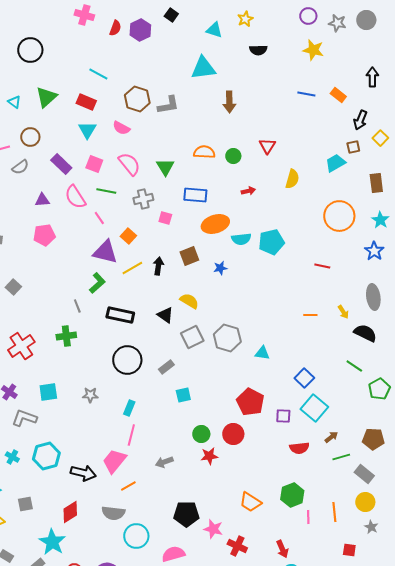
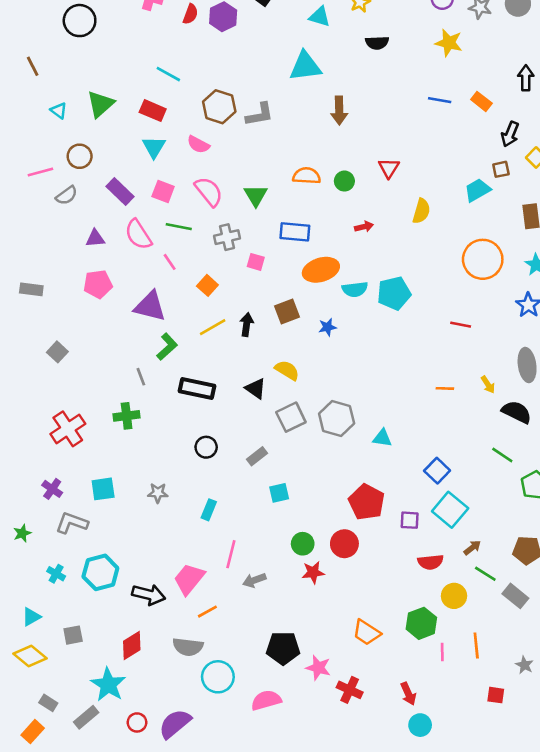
black circle: (30, 50) -> (80, 21), moved
purple triangle: (105, 252) -> (150, 306), moved
black circle: (127, 360) -> (206, 447), size x0.6
pink line: (131, 435) -> (231, 554), moved
green line: (341, 457) -> (485, 574), turned 48
yellow circle: (365, 502) -> (454, 596), moved

